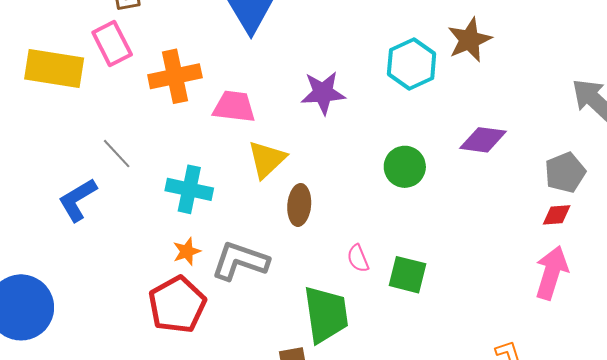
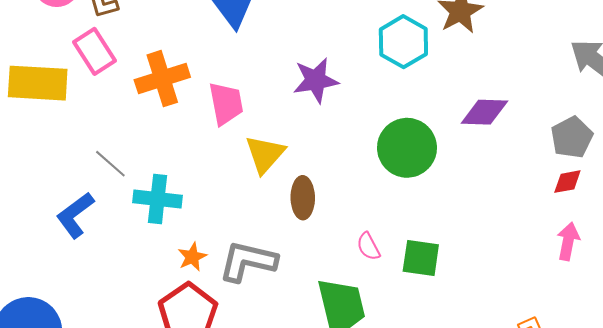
pink trapezoid: (234, 107) -> (226, 104), turned 78
green circle: (405, 167) -> (407, 148), size x1.4
cyan cross: (189, 189) -> (158, 199), moved
pink arrow: (552, 273) -> (568, 241), size x0.7

